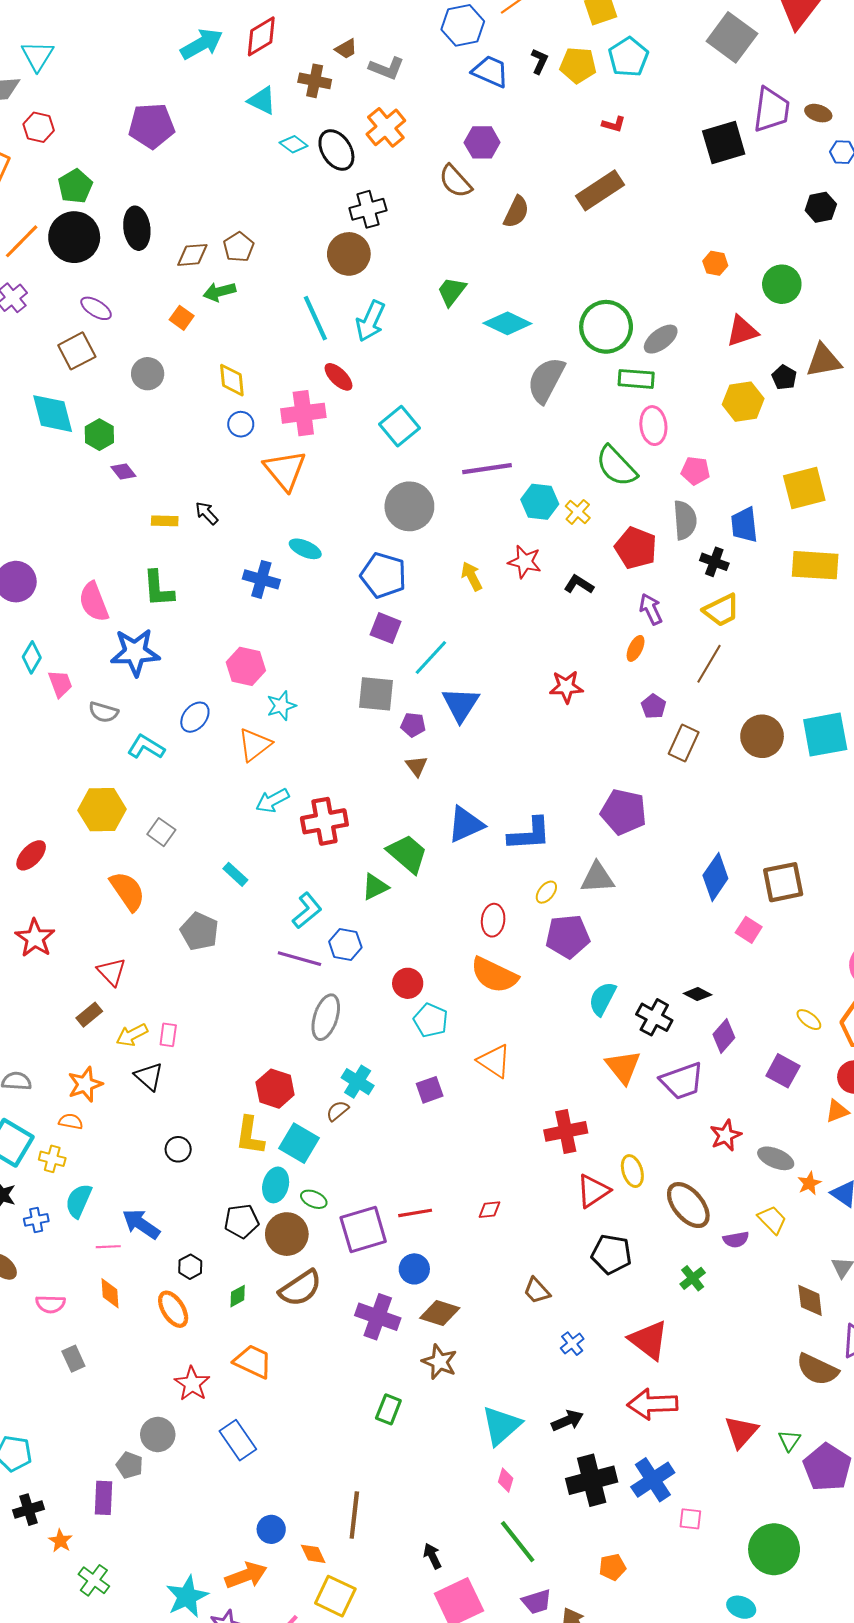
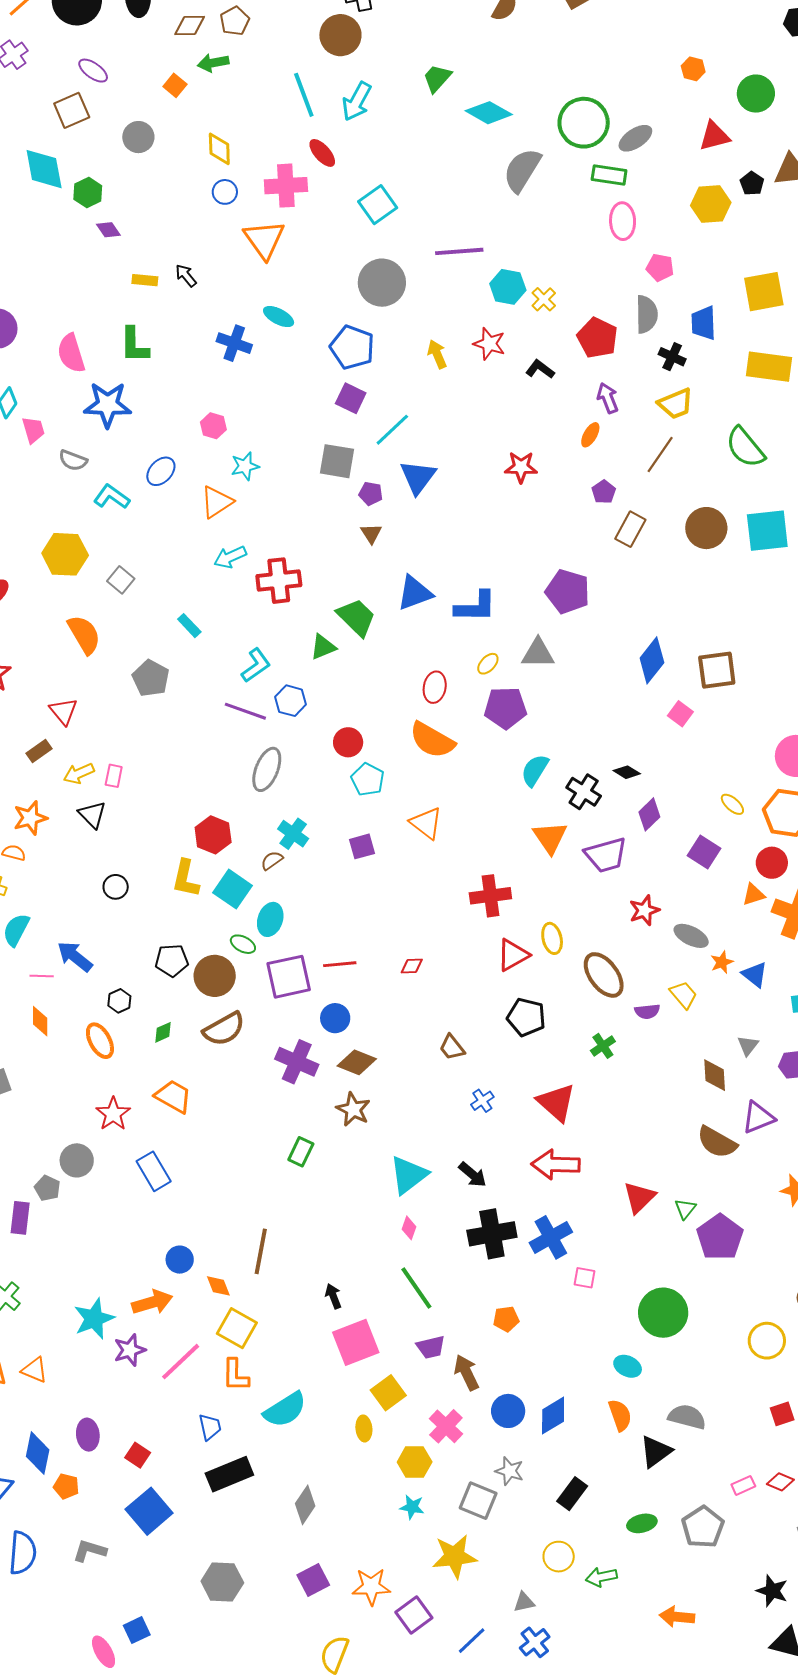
green semicircle: (616, 466) -> (745, 447), moved
pink hexagon: (246, 666) -> (213, 426), size x0.7
cyan ellipse: (276, 1185) -> (270, 919), moved
black arrow: (567, 1421) -> (473, 1175), turned 60

